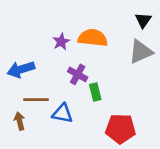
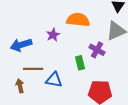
purple star: (61, 42) -> (53, 35), moved
purple cross: (78, 74) -> (97, 50), moved

